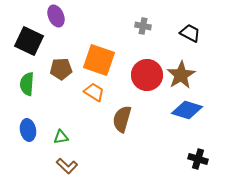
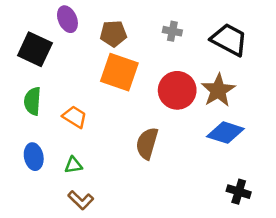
black trapezoid: (190, 33) -> (229, 40), size x1.5
brown pentagon: (61, 69) -> (113, 34), moved
orange trapezoid: (94, 92) -> (75, 117), moved

